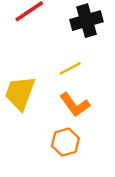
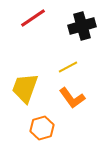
orange hexagon: (65, 142) -> (42, 128), moved

